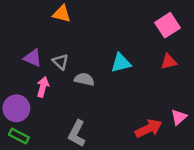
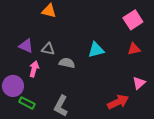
gray triangle: (60, 62) -> (48, 49), turned -32
pink triangle: (179, 117) -> (139, 83), moved
green rectangle: (19, 136) -> (27, 103), moved

